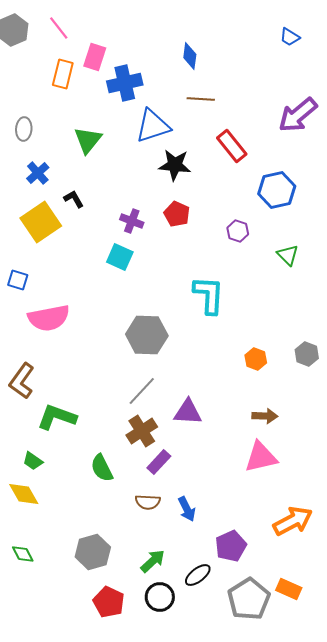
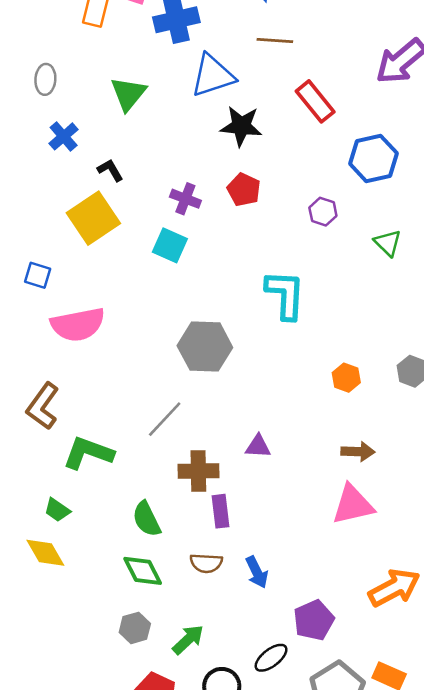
yellow square: (41, 222) -> (93, 218), moved
gray line: (142, 391) -> (165, 419), moved
purple triangle: (188, 412) -> (258, 446), size x0.7
brown cross: (142, 431) -> (198, 471), turned 32
purple rectangle: (159, 462) -> (220, 511), turned -50
gray hexagon: (93, 552) -> (135, 628), size x0.7
green diamond: (23, 554) -> (143, 571), moved, size x1.4
green arrow: (153, 561) -> (188, 640), moved

